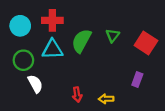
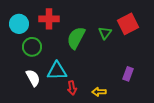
red square: (146, 43) -> (128, 24), moved, turned 30
cyan triangle: (52, 49) -> (57, 71), moved
green circle: (23, 60) -> (32, 47), moved

